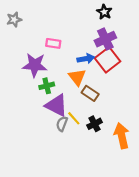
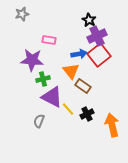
black star: (104, 12) -> (89, 20), moved
gray star: (14, 20) -> (22, 14), moved
gray semicircle: (62, 124) -> (39, 121), moved

